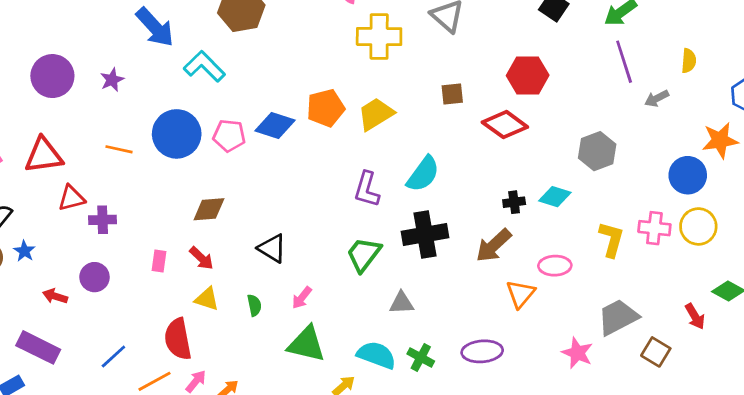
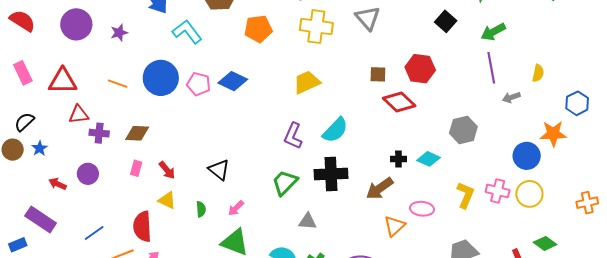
brown square: (452, 94) -> (378, 74), moved
orange pentagon: (326, 108) -> (258, 29), moved
brown diamond: (209, 209) -> (137, 133), moved

